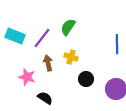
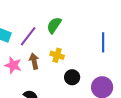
pink star: (27, 77) -> (13, 65), moved

